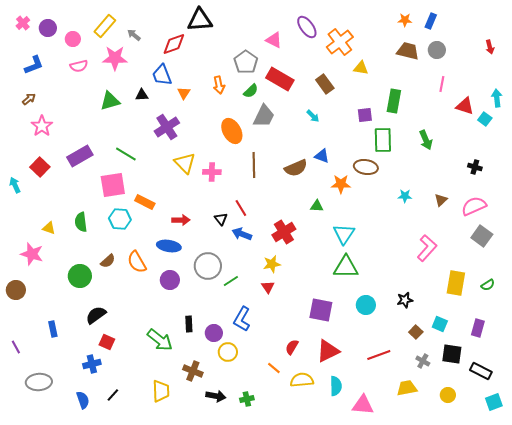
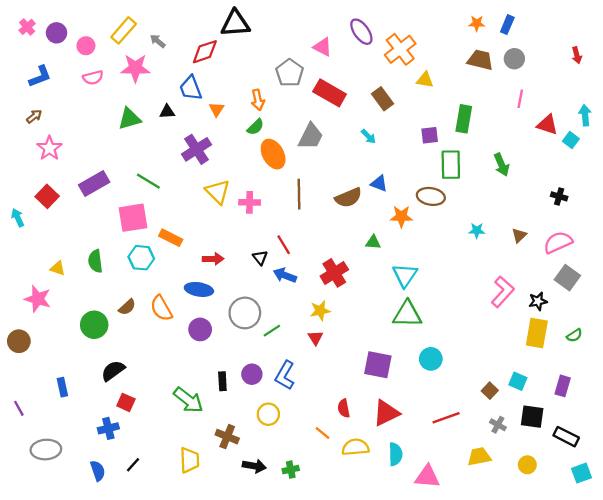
green semicircle: (251, 91) -> (255, 127), moved
black star: (405, 300) -> (538, 301), moved
purple circle: (214, 333) -> (252, 374), moved
red semicircle: (292, 347) -> (344, 408), turned -42

